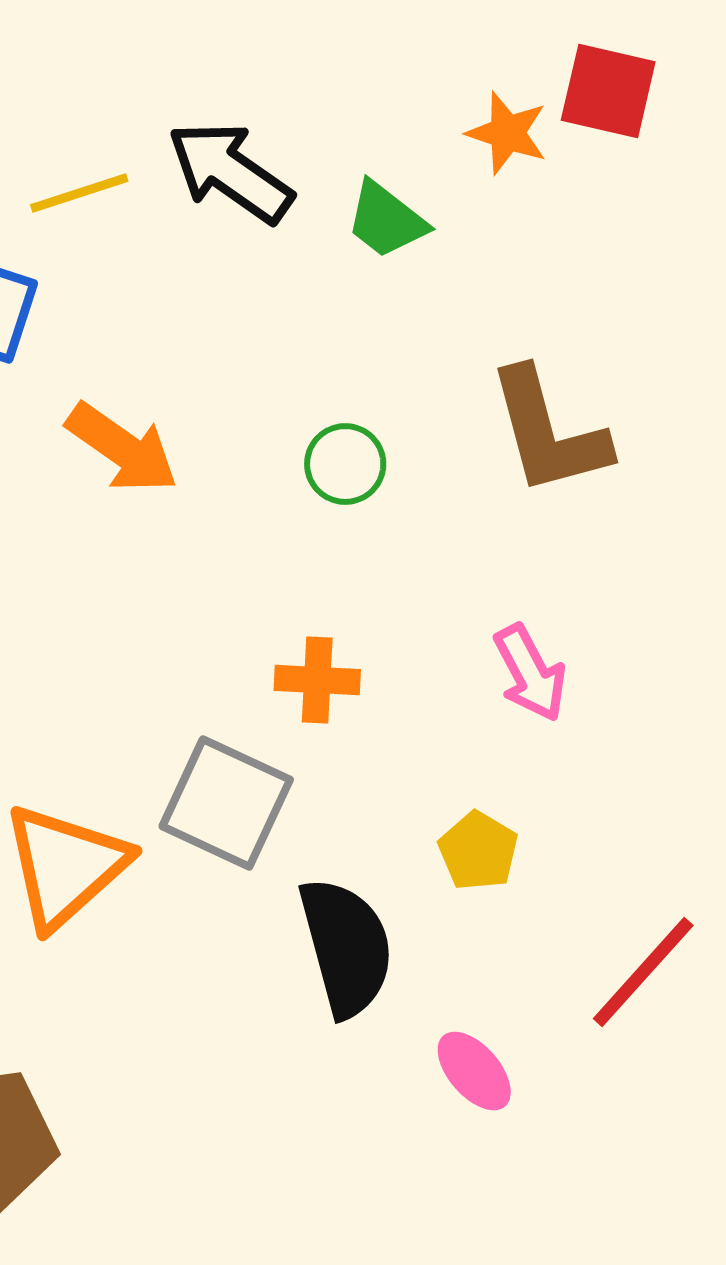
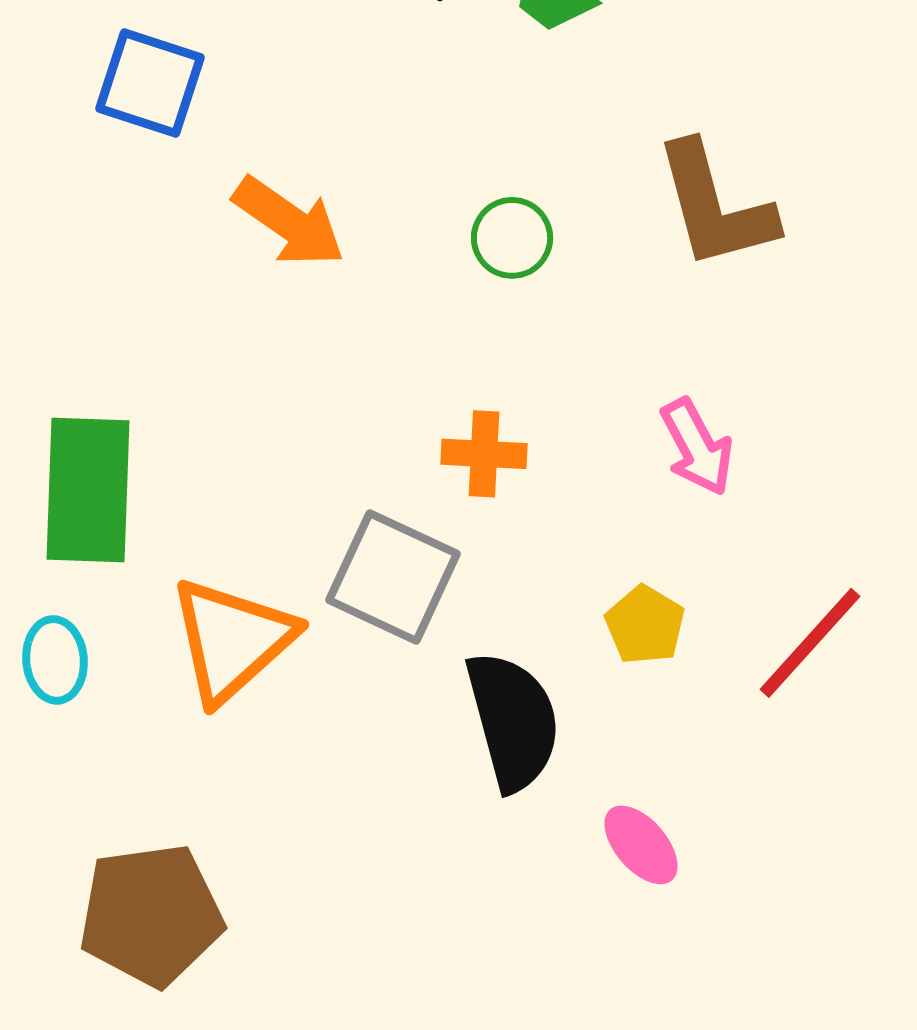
red line: (643, 972) -> (810, 643), moved

